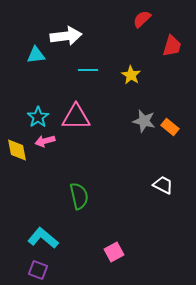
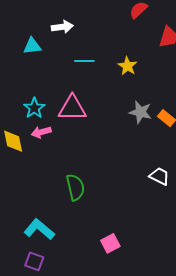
white arrow: (66, 36) -> (62, 27), size x0.7

